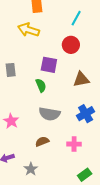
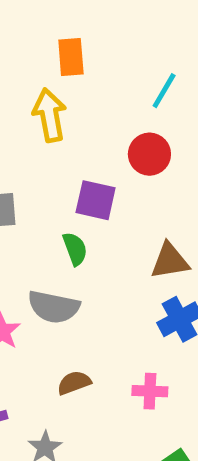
yellow arrow: (29, 30) -> (50, 115), turned 60
brown triangle: (81, 79) -> (170, 261), moved
gray semicircle: (49, 114) -> (54, 307), moved

